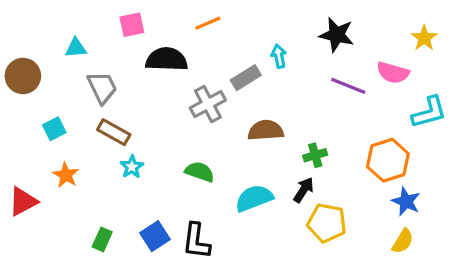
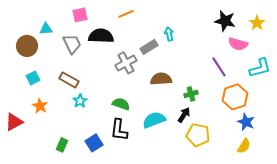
black star: (337, 35) -> (225, 21), moved
brown circle: (23, 76) -> (27, 46), moved
purple line: (348, 86) -> (219, 67), moved, turned 35
gray trapezoid: (102, 88) -> (72, 44), moved
black L-shape: (196, 241) -> (119, 130), moved

